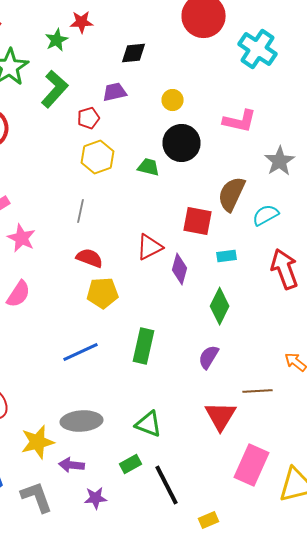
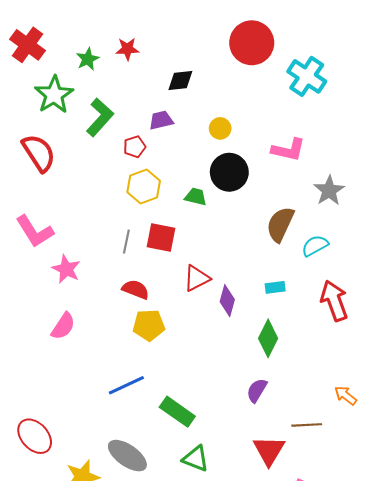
green star: (56, 40) -> (88, 59), moved
red square: (198, 221) -> (161, 237), moved
green rectangle: (144, 346) -> (177, 412), moved, turned -68
gray ellipse: (82, 421) -> (127, 456), turned 39

